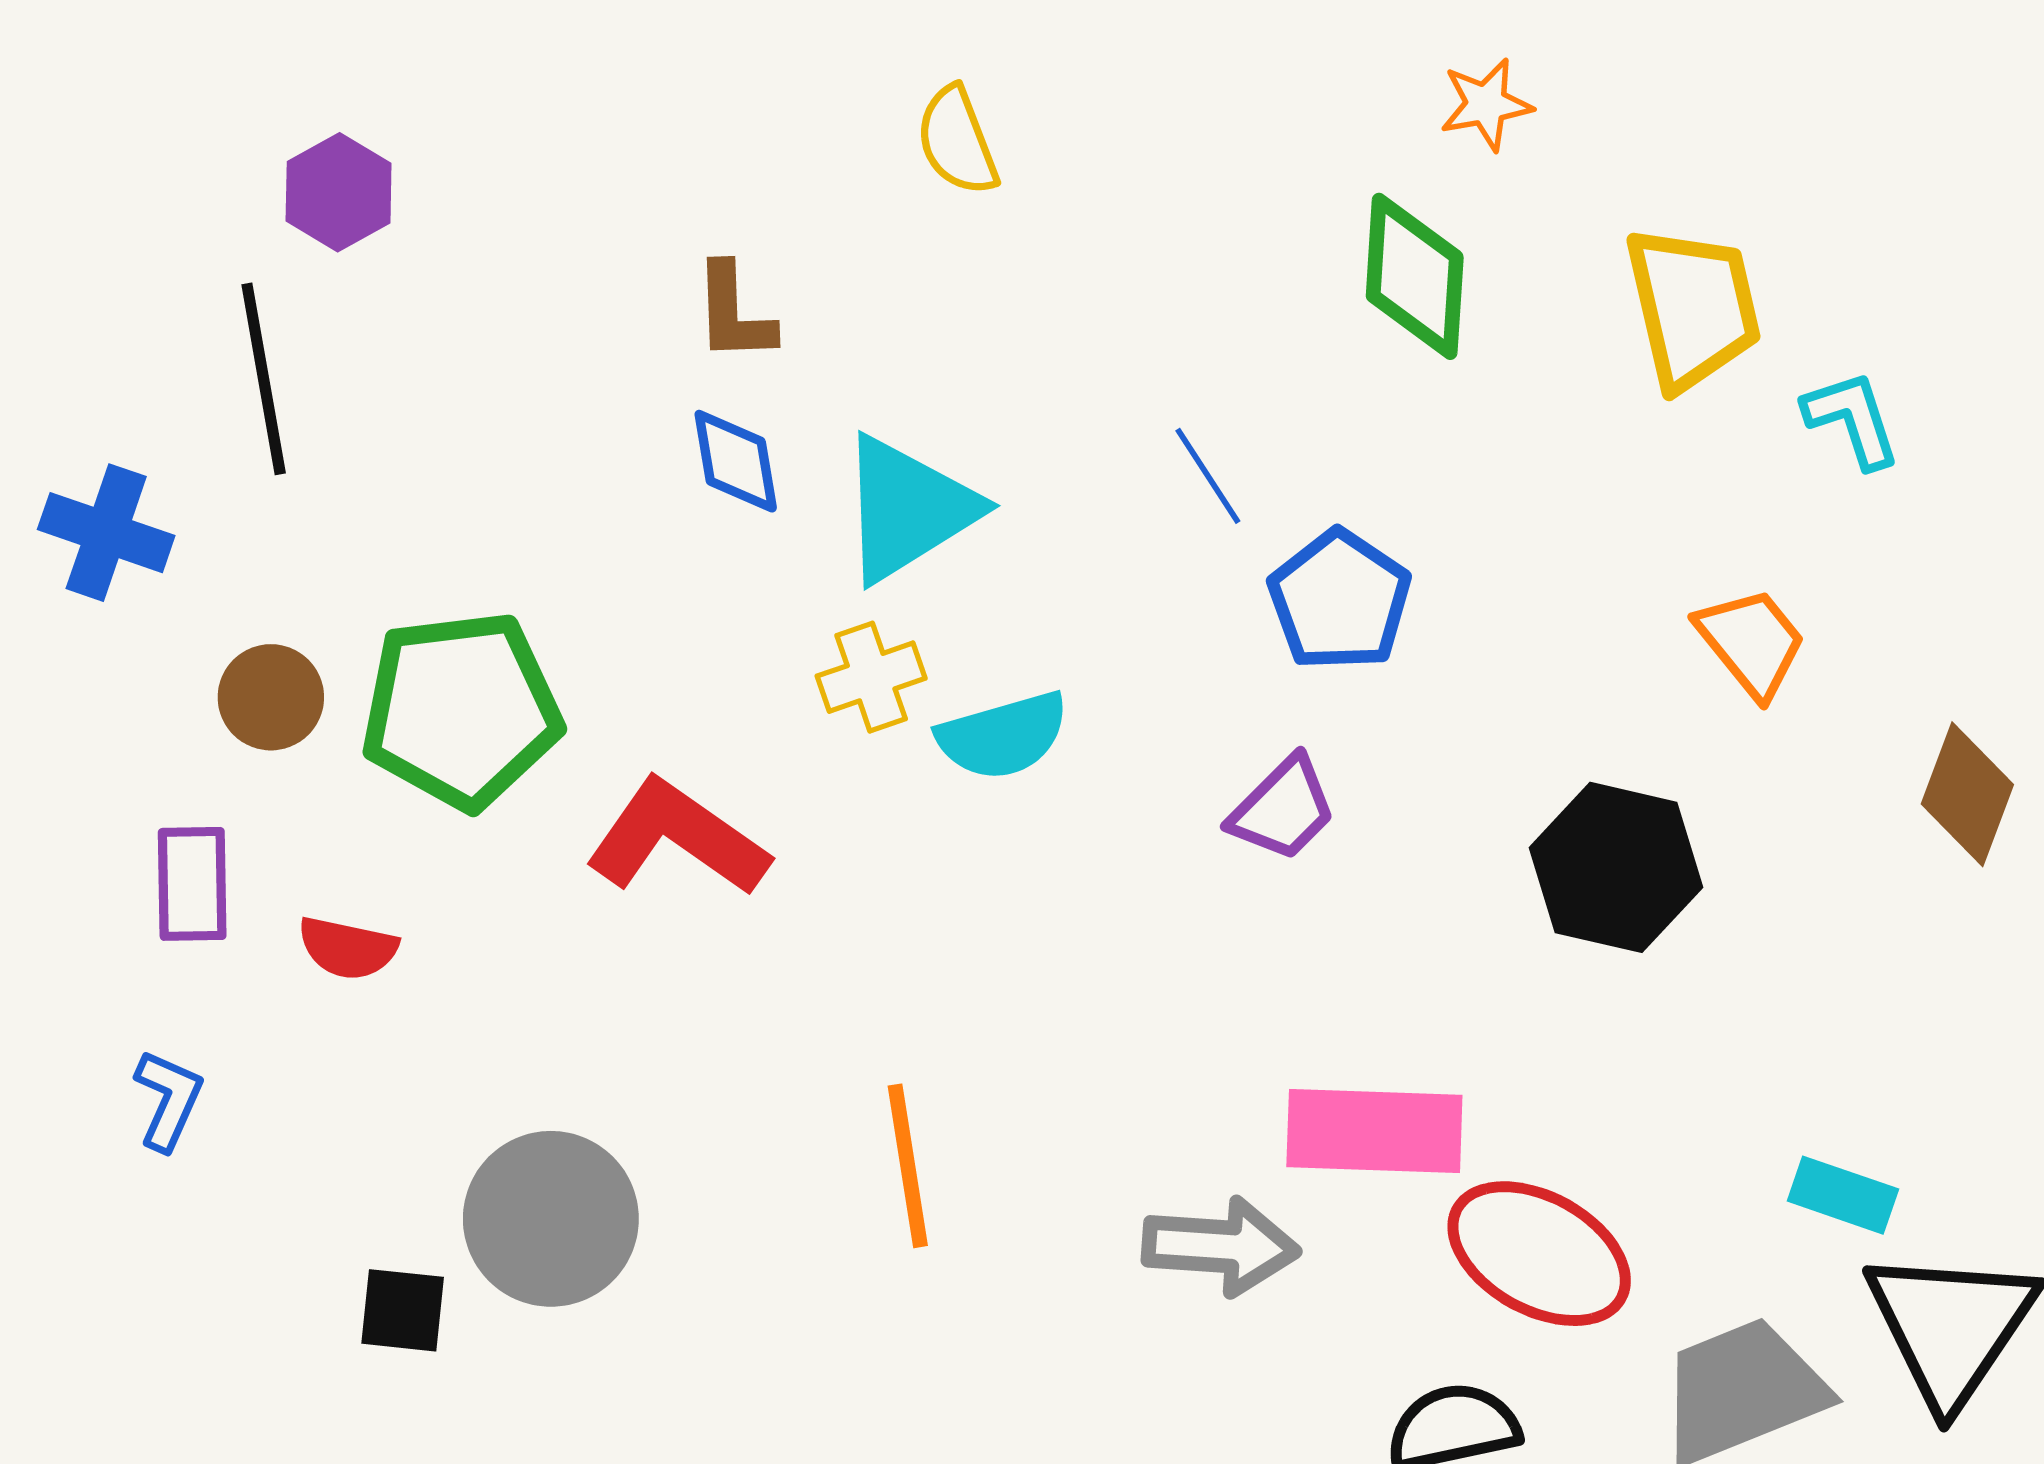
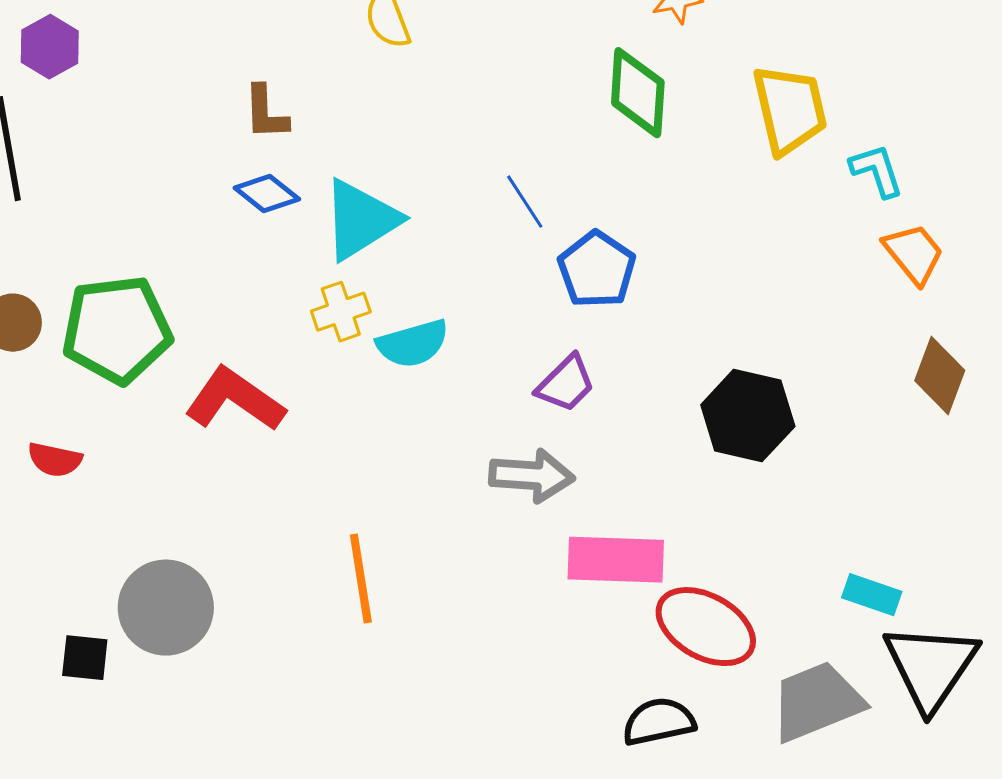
blue diamond: (736, 461) -> (267, 194), turned -42
orange trapezoid: (1751, 642) -> (914, 254), moved
gray arrow: (1221, 1246) -> (532, 476), moved

